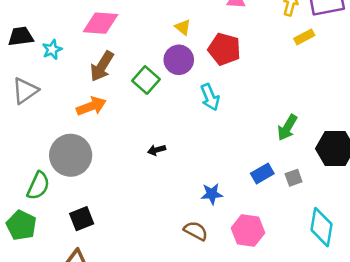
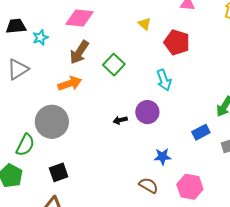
purple circle: (179, 60) -> (147, 112), moved
blue rectangle: (262, 173) -> (201, 132), moved

